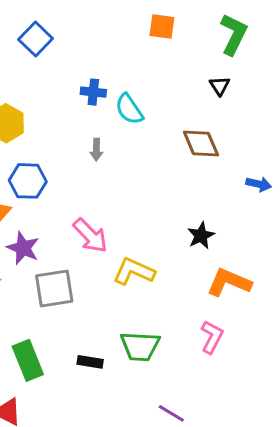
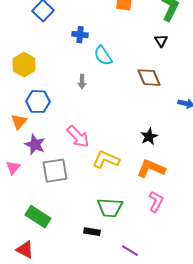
blue cross: (93, 92) -> (80, 35), moved
orange L-shape: (229, 282) -> (151, 169), moved
green rectangle: (28, 360) -> (38, 217), turned -35
black rectangle: (90, 362) -> (92, 232), moved

